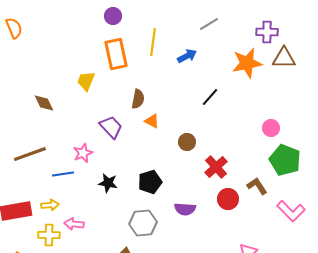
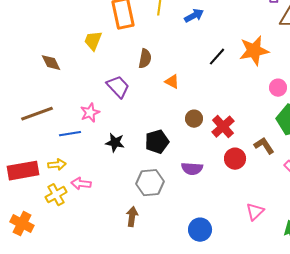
orange star: (247, 63) -> (254, 51), moved
orange triangle: (152, 121) -> (172, 82), moved
brown circle: (187, 142) -> (194, 119), moved
yellow cross: (49, 235) -> (56, 195), turned -30

